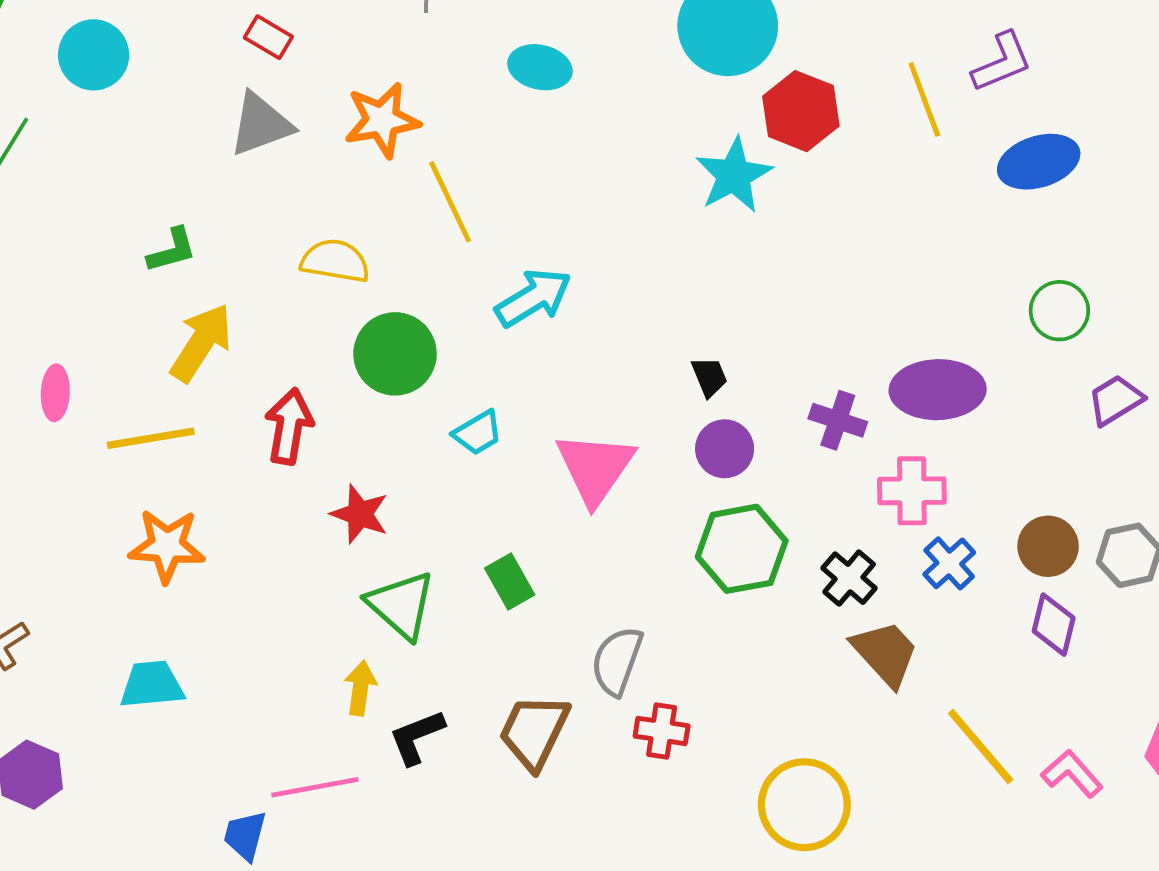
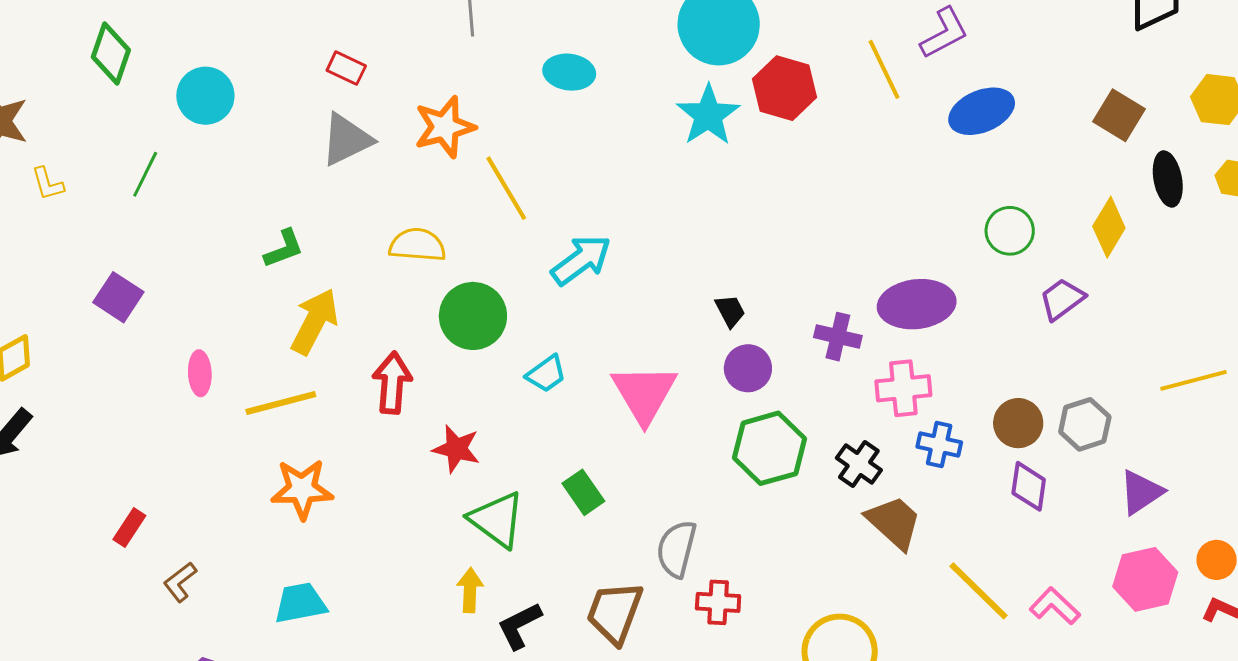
cyan star: (734, 175) -> (708, 115), moved
blue cross: (949, 563) -> (939, 444), turned -30

